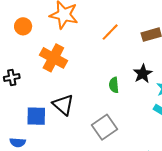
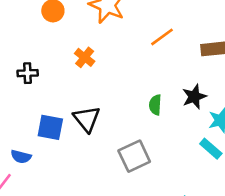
orange cross: (53, 58) -> (85, 57), size x0.6

